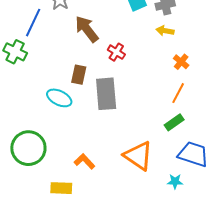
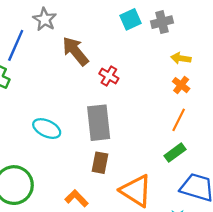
yellow arrow: (165, 31) -> (181, 58), moved
brown rectangle: (79, 75) -> (100, 163), moved

